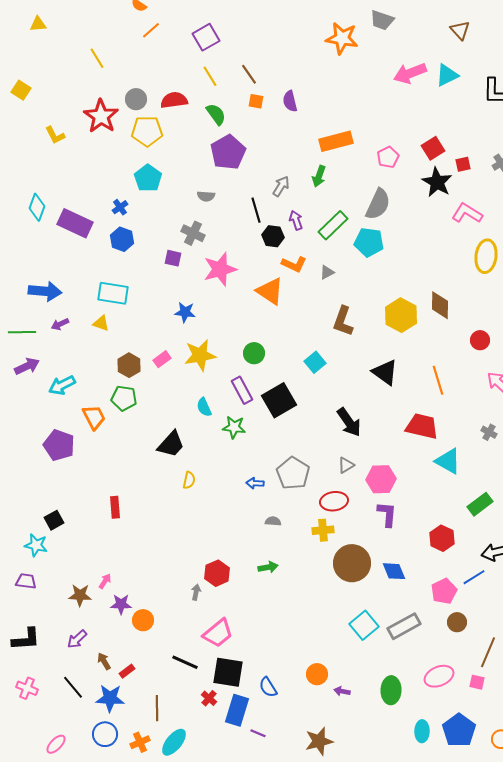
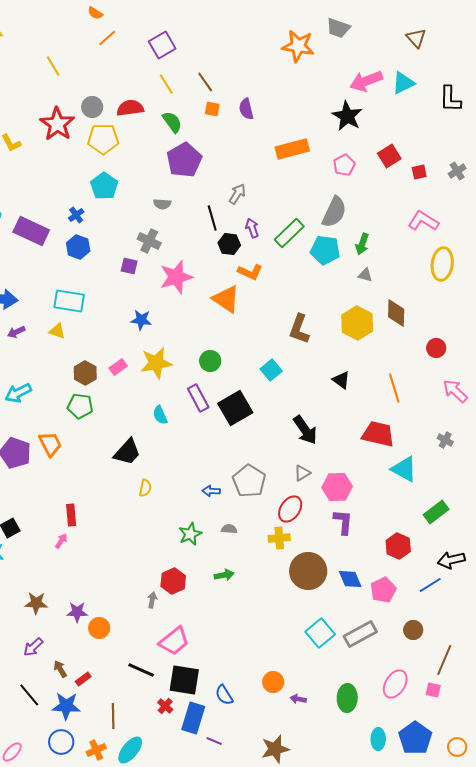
green arrow: (319, 176) -> (362, 244), moved
black star: (437, 182) -> (347, 116), moved
gray triangle: (327, 272) -> (365, 275), moved, turned 42
black triangle: (385, 372) -> (341, 380), size x0.7
orange trapezoid: (94, 417) -> (50, 444), moved
green star: (234, 427) -> (190, 534), moved, turned -30
red ellipse: (334, 501) -> (290, 509), turned -48
pink arrow: (105, 581) -> (61, 541), moved
pink pentagon: (444, 591) -> (383, 590), moved
pink ellipse: (439, 676) -> (395, 684), turned -36

